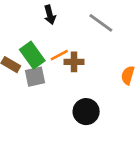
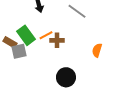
gray square: (35, 77) -> (19, 51), moved

